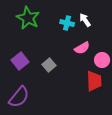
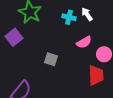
purple square: (20, 61) -> (14, 37), moved
gray square: (49, 65) -> (51, 59), turned -32

